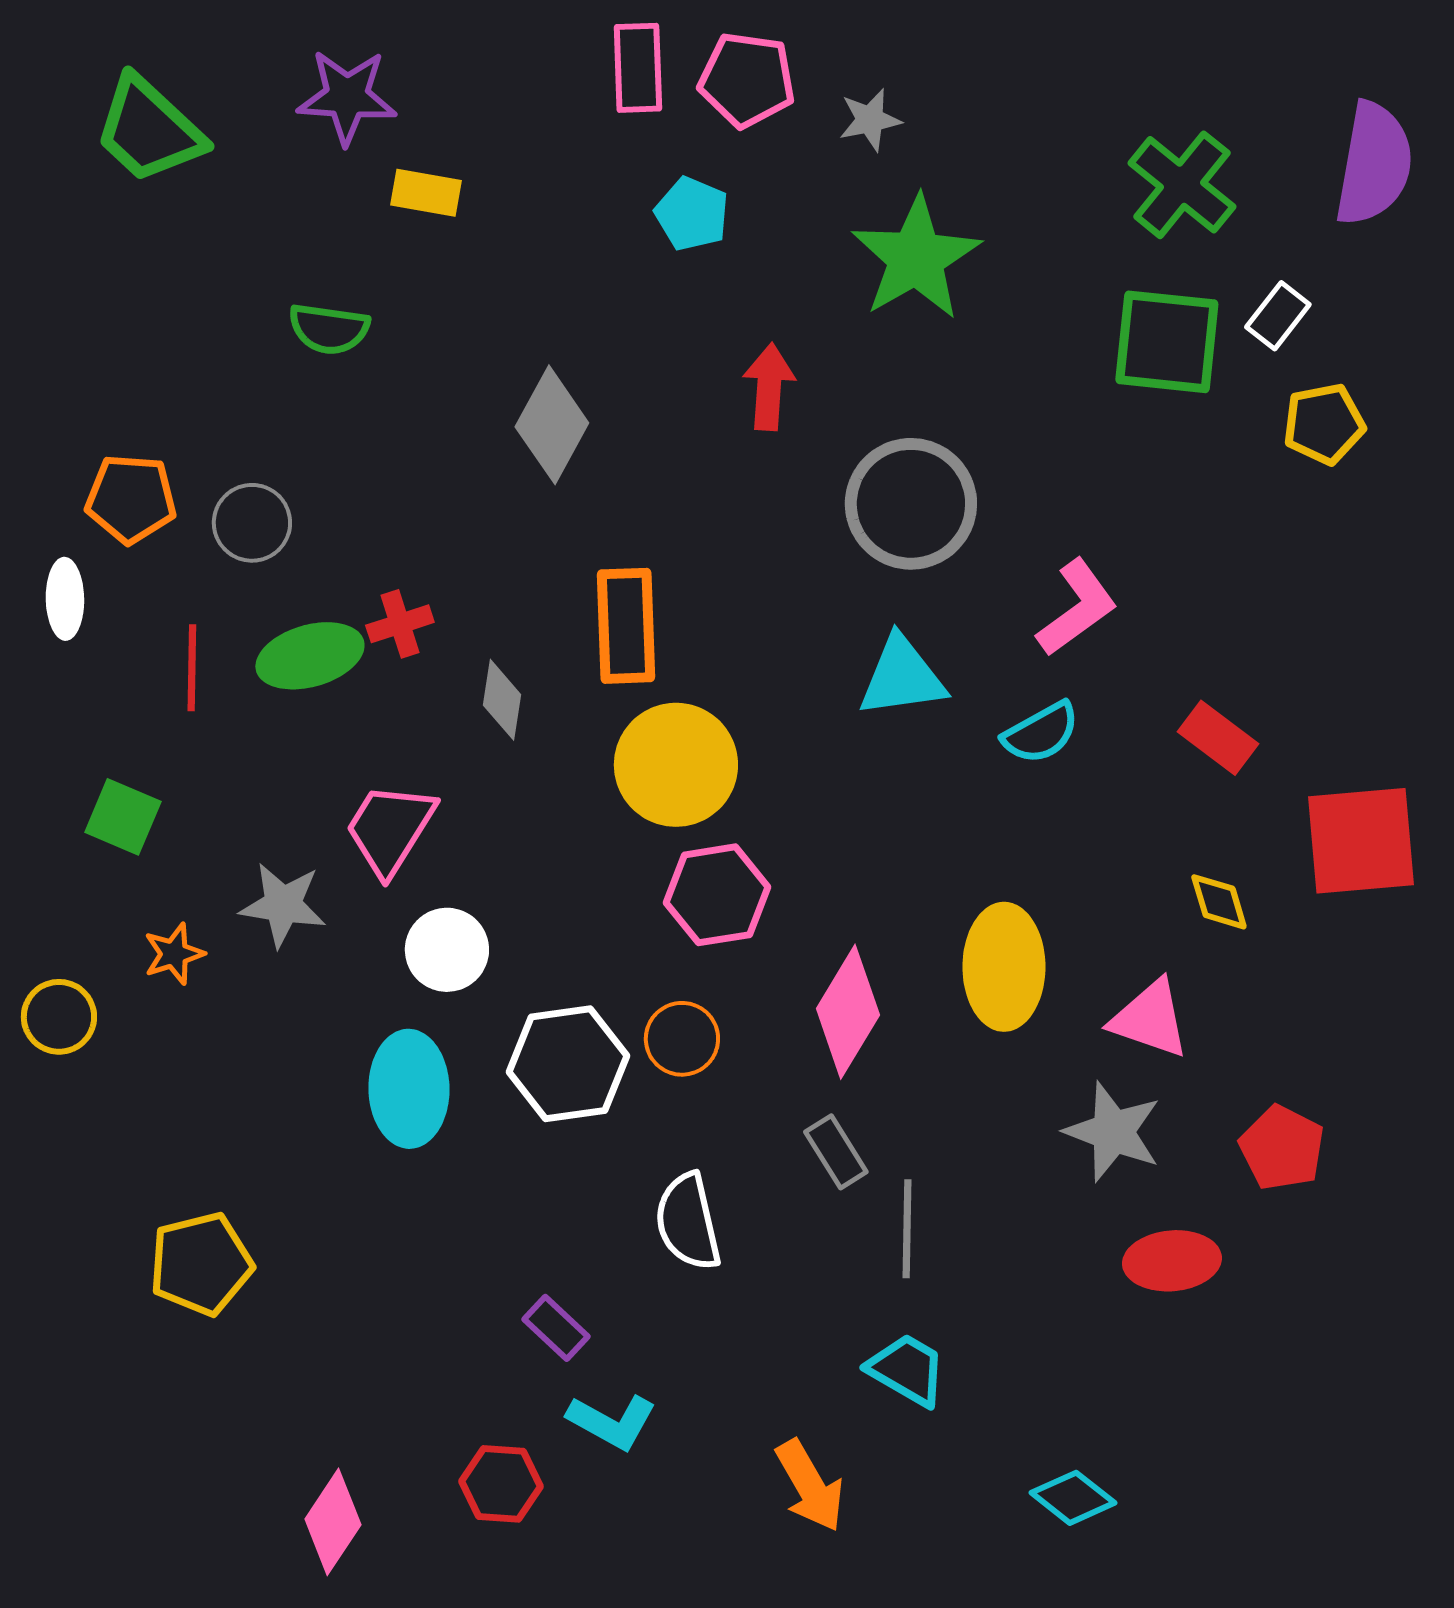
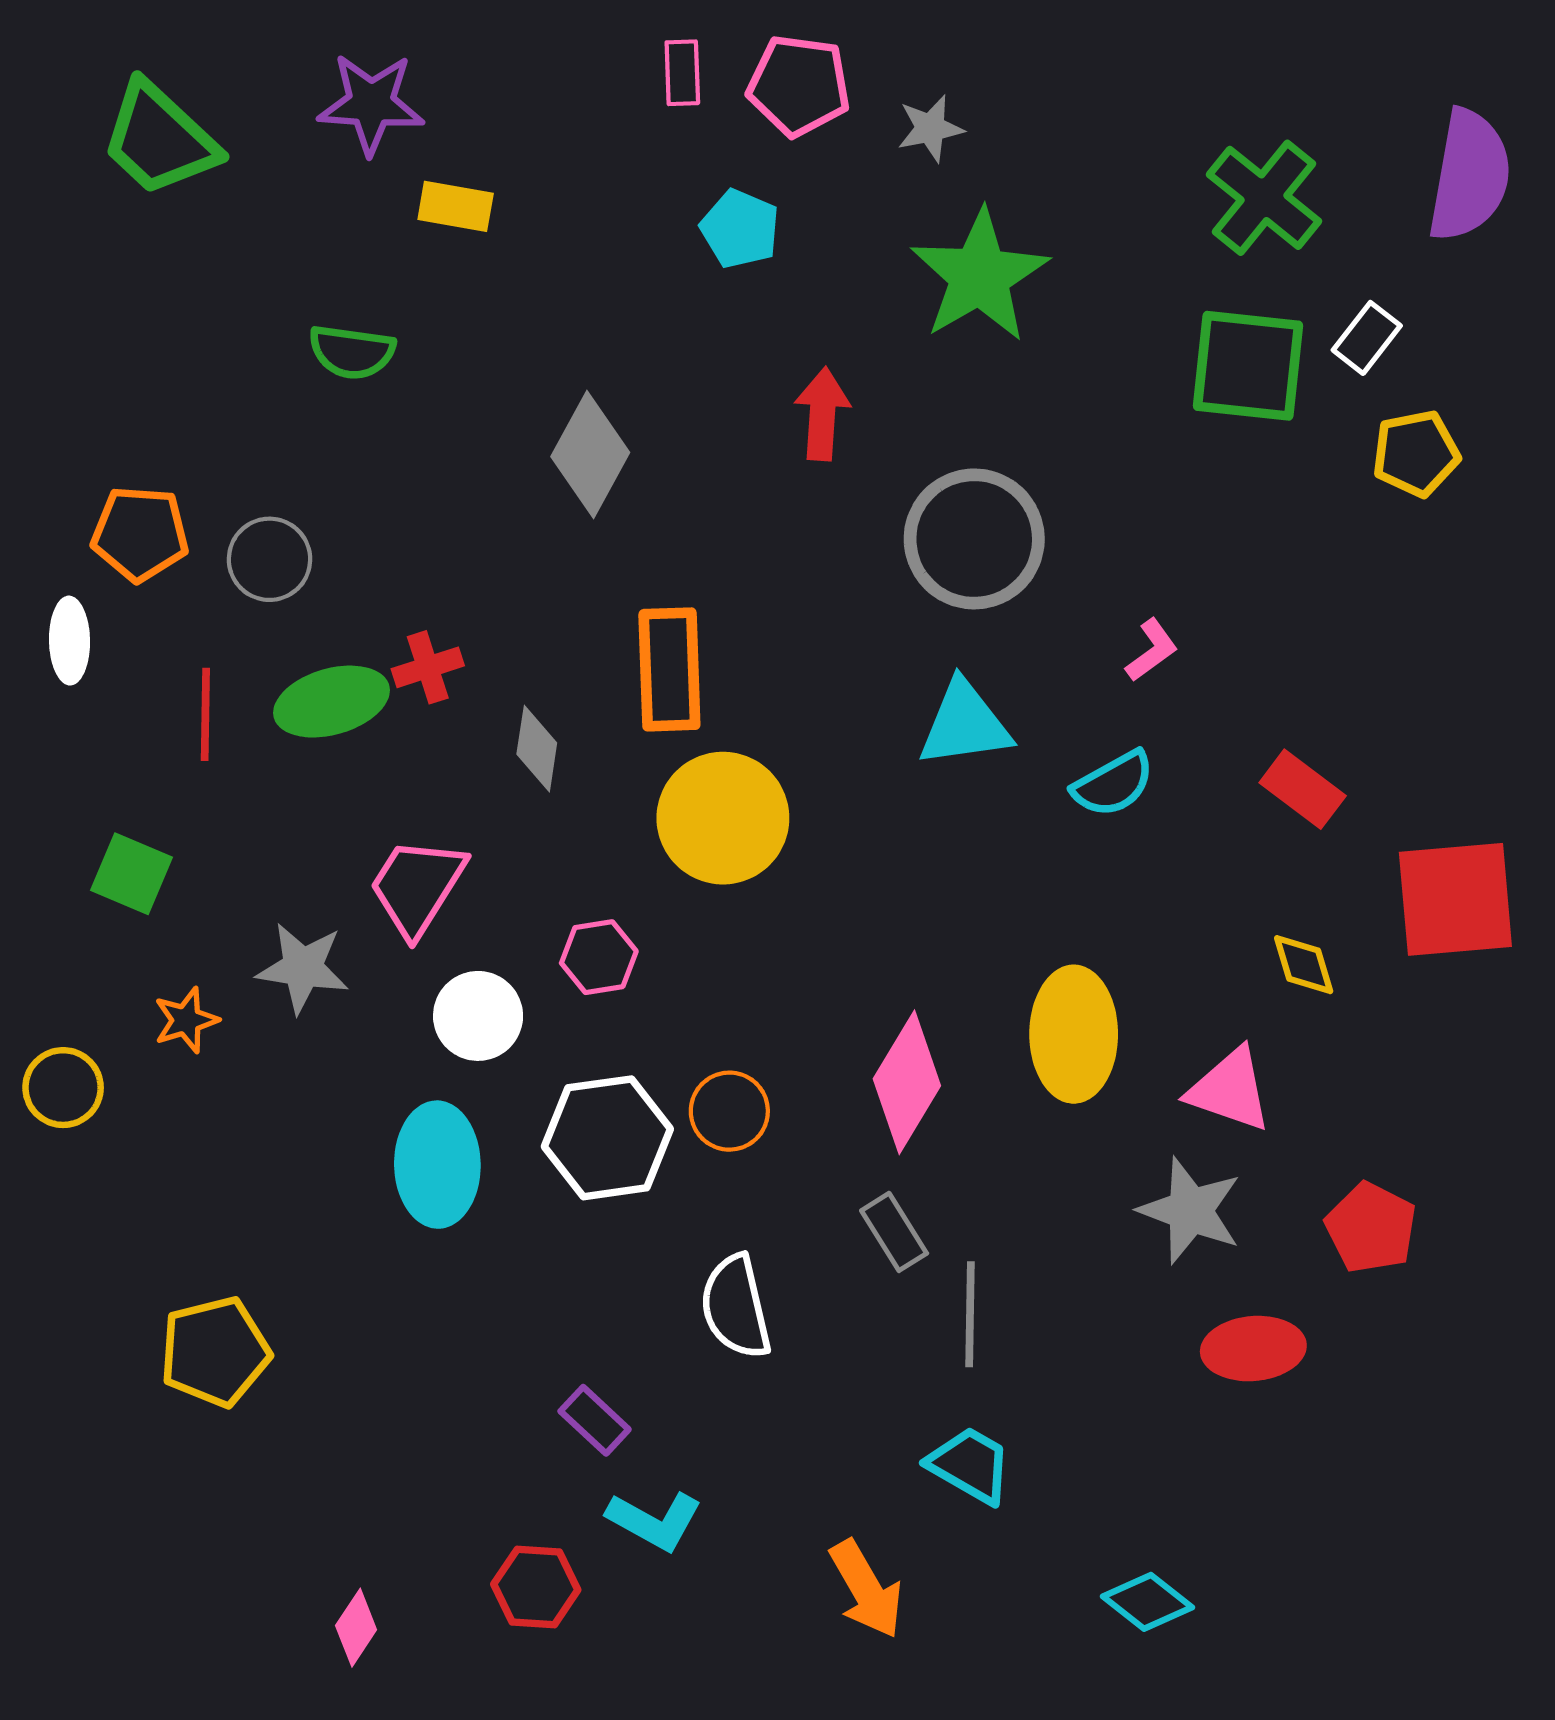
pink rectangle: (638, 68) -> (682, 73), size x0.7
pink L-shape: (1077, 608) -> (1152, 650), size x0.6
pink hexagon: (717, 895) -> (599, 957), moved, size x0.7
pink diamond: (333, 1522) -> (356, 1628), size x0.7

